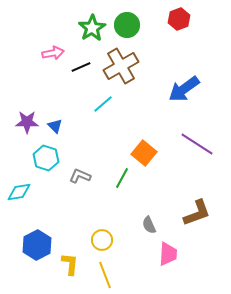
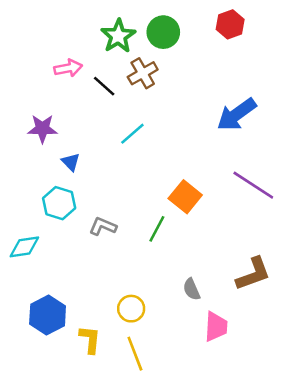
brown cross: (121, 66) -> (143, 73), moved, size x0.7
black line: (81, 67) -> (104, 86), turned 66
purple star: (27, 122) -> (42, 129), moved

